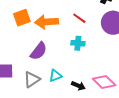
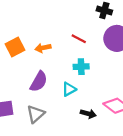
orange arrow: (47, 22) -> (43, 48), size x0.6
cyan triangle: (55, 76) -> (69, 89), moved

